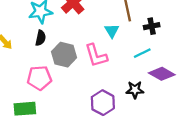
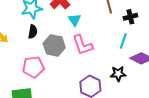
cyan triangle: (112, 31) -> (75, 20), moved
cyan line: (142, 53) -> (123, 41), turned -42

